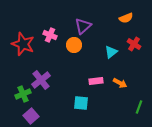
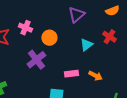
orange semicircle: (126, 18) -> (112, 11), moved
purple triangle: (83, 26) -> (76, 15), moved
purple cross: (41, 80) -> (36, 60), moved

